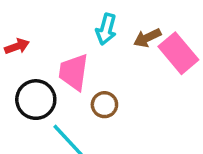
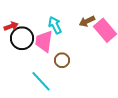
cyan arrow: (106, 29) -> (55, 25), moved, turned 138
black circle: (36, 100) -> (22, 38), moved

